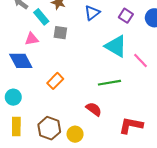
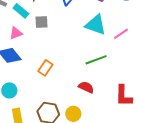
pink line: (141, 61) -> (121, 34), turned -70
red L-shape: (131, 125) -> (124, 96), turned -90

